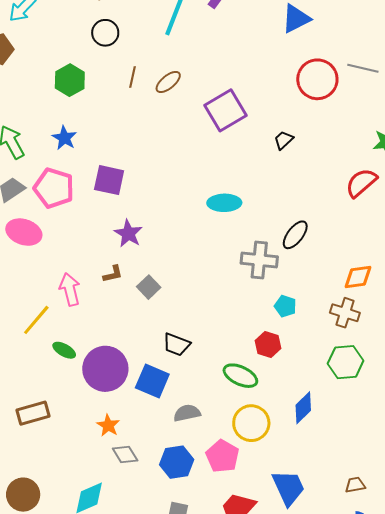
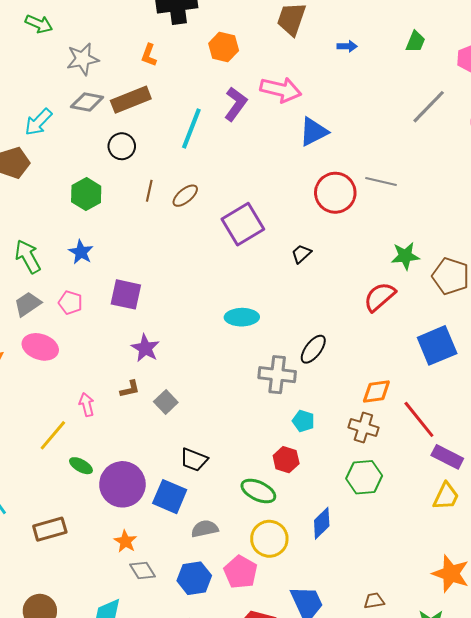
pink pentagon: (54, 188) -> (70, 303), size x0.6
pink arrow: (70, 289) -> (87, 405), size x0.7

